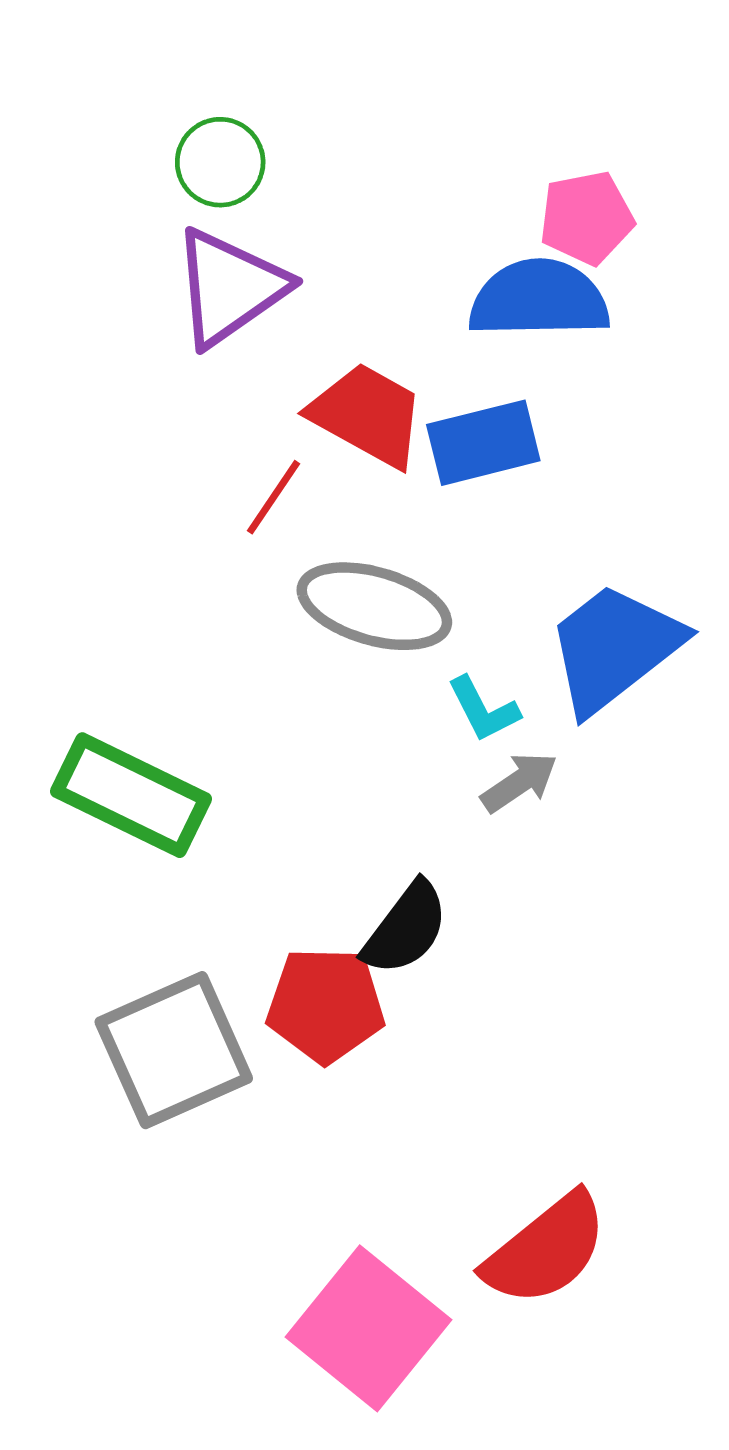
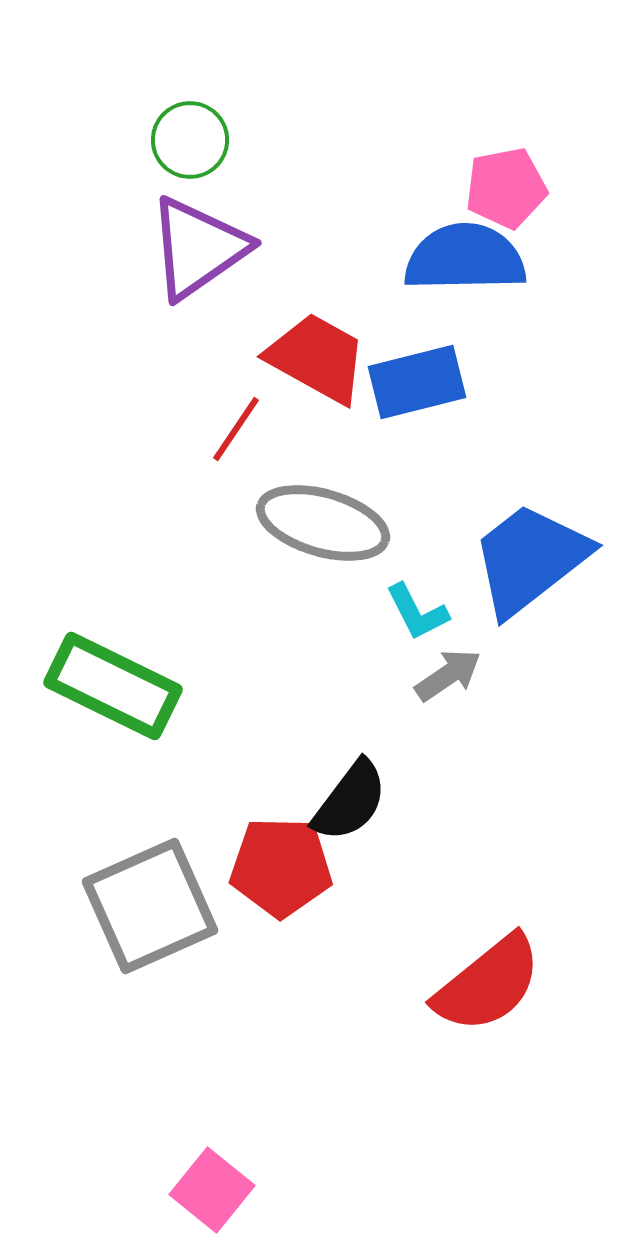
red semicircle: (546, 1250) -> (488, 984), moved
pink square: (369, 1328) -> (212, 1190), moved, size x0.6

